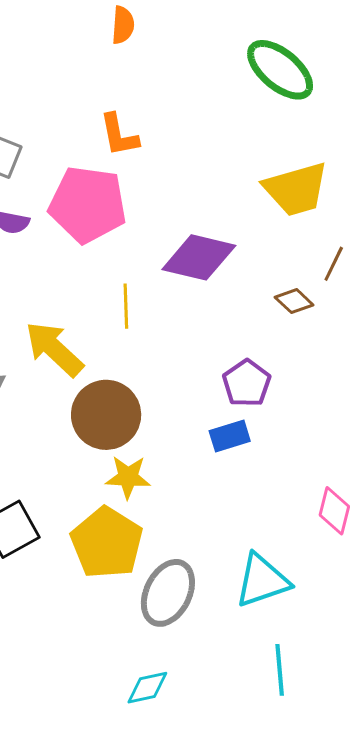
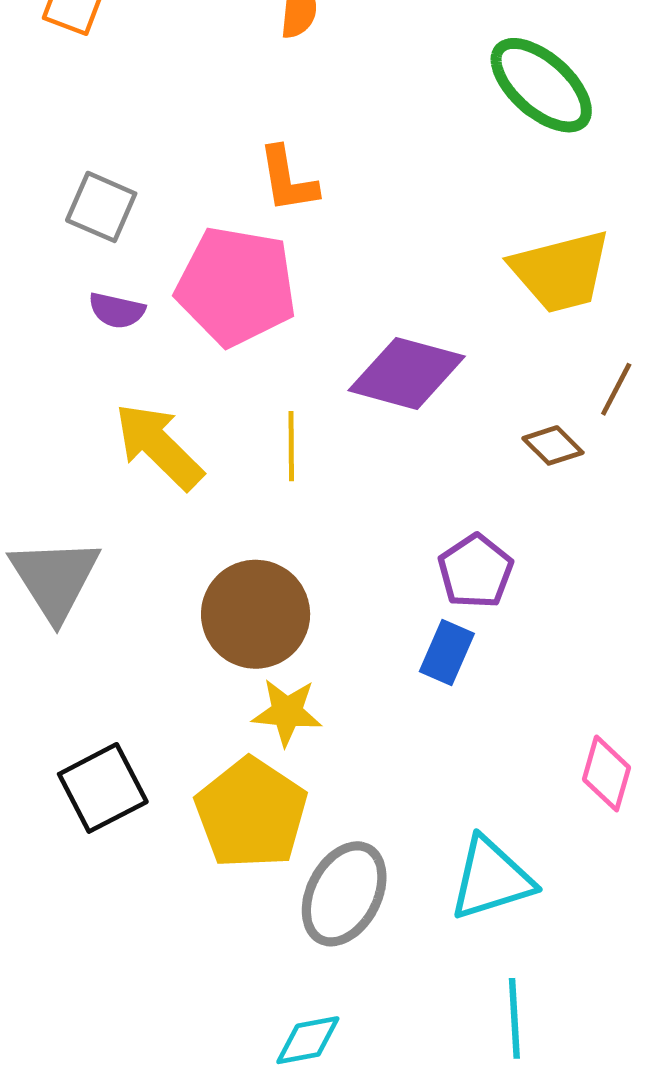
yellow arrow: (54, 349) -> (159, 446), moved
blue rectangle: (230, 436) -> (447, 652), turned -51

